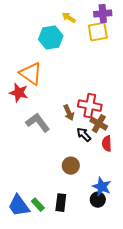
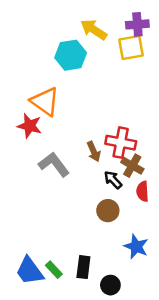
yellow arrow: (69, 18) -> (94, 30), size x1.5
brown circle: (71, 166) -> (108, 211), moved
black circle: (98, 200) -> (110, 285), moved

